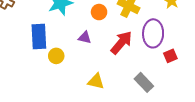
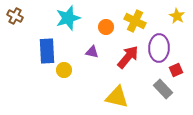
yellow triangle: (96, 81) -> (117, 97), moved, size x1.4
gray rectangle: (144, 82) -> (163, 89), moved

